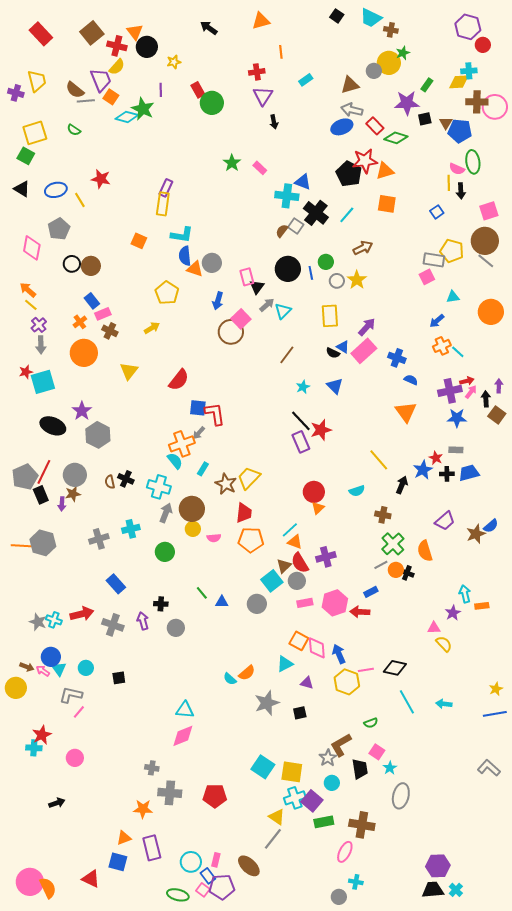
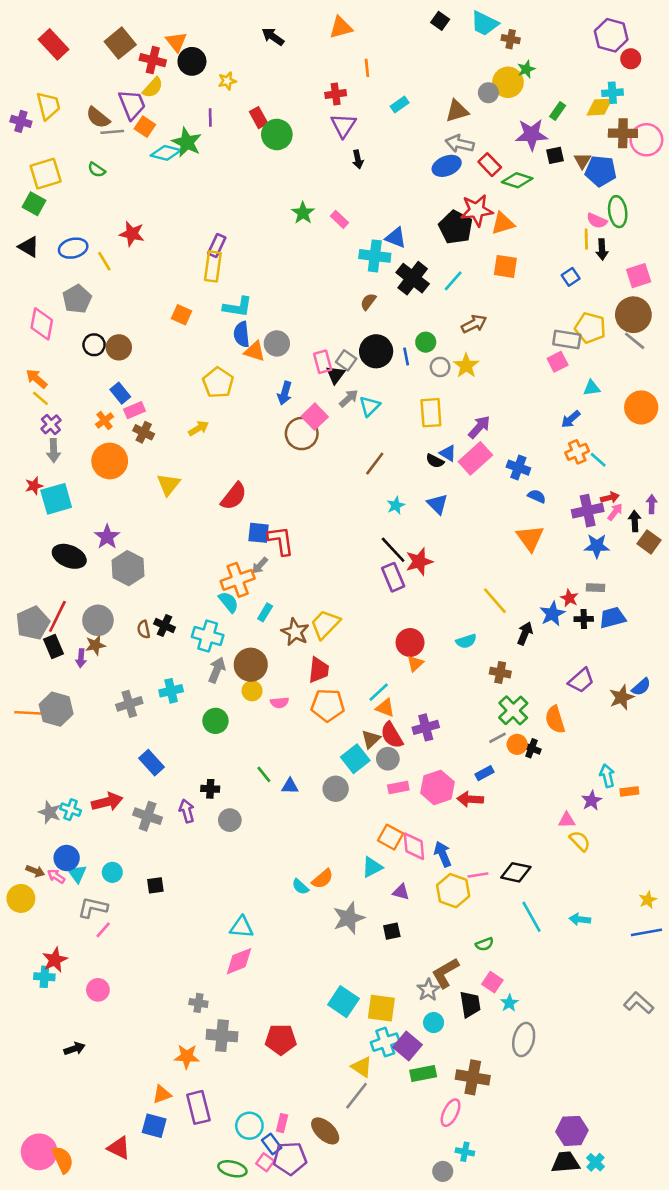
gray square: (296, 226) -> (346, 360), moved

